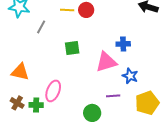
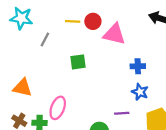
blue cross: (123, 44) -> (138, 66), moved
pink triangle: (106, 62) -> (114, 34), moved, turned 30

